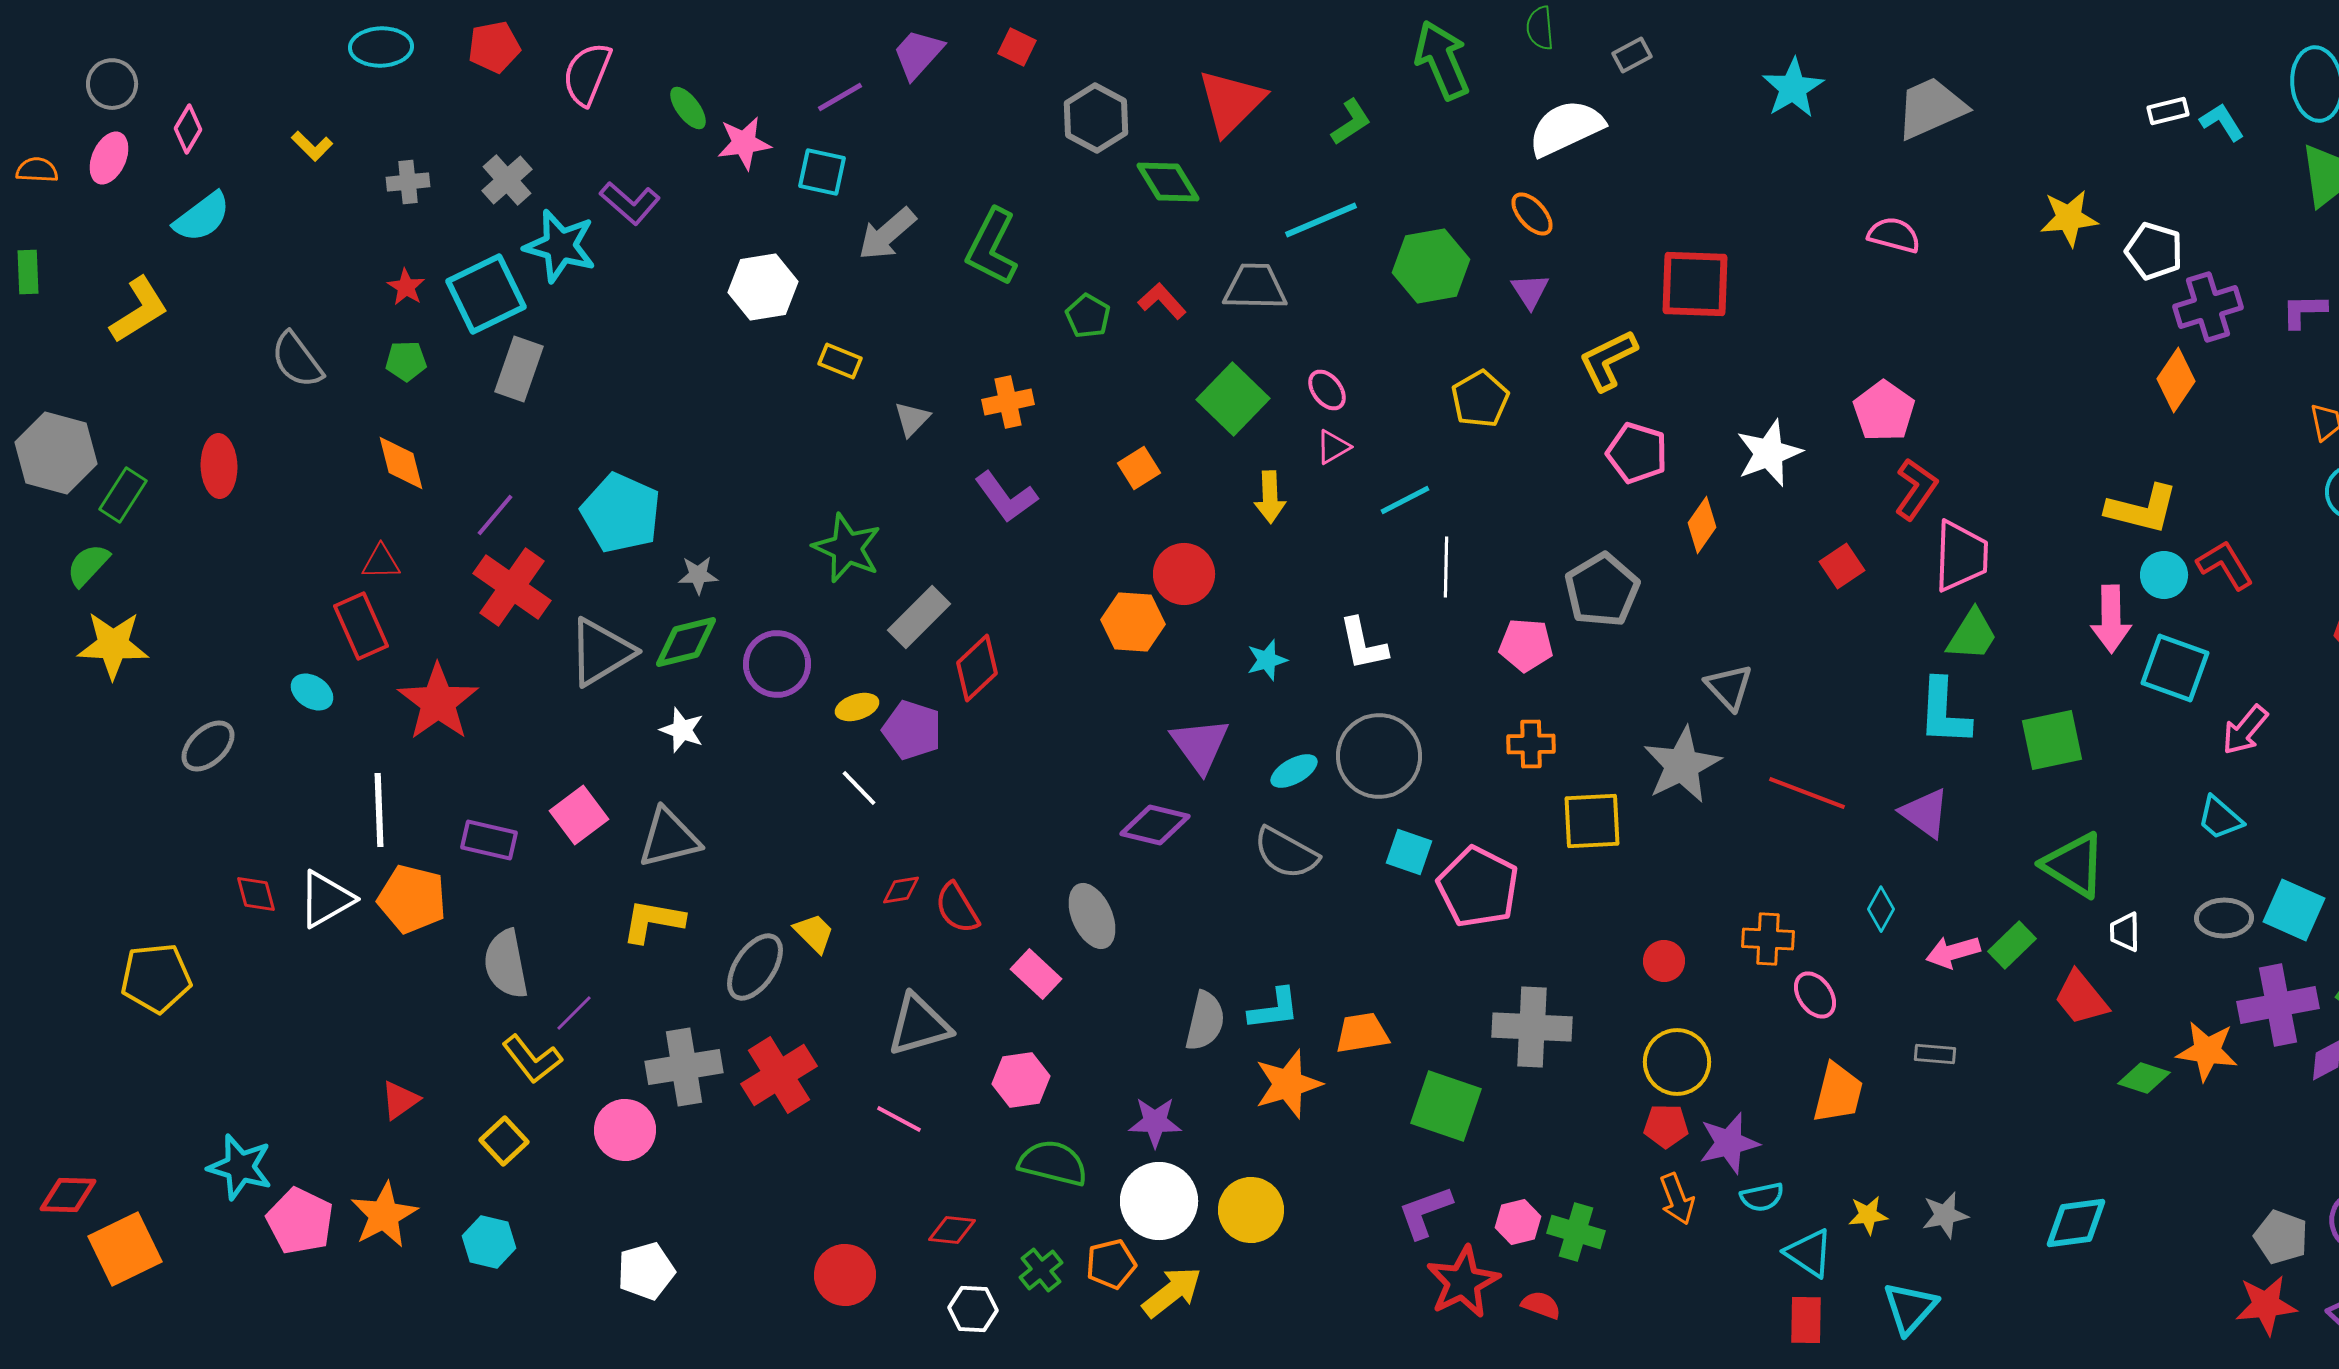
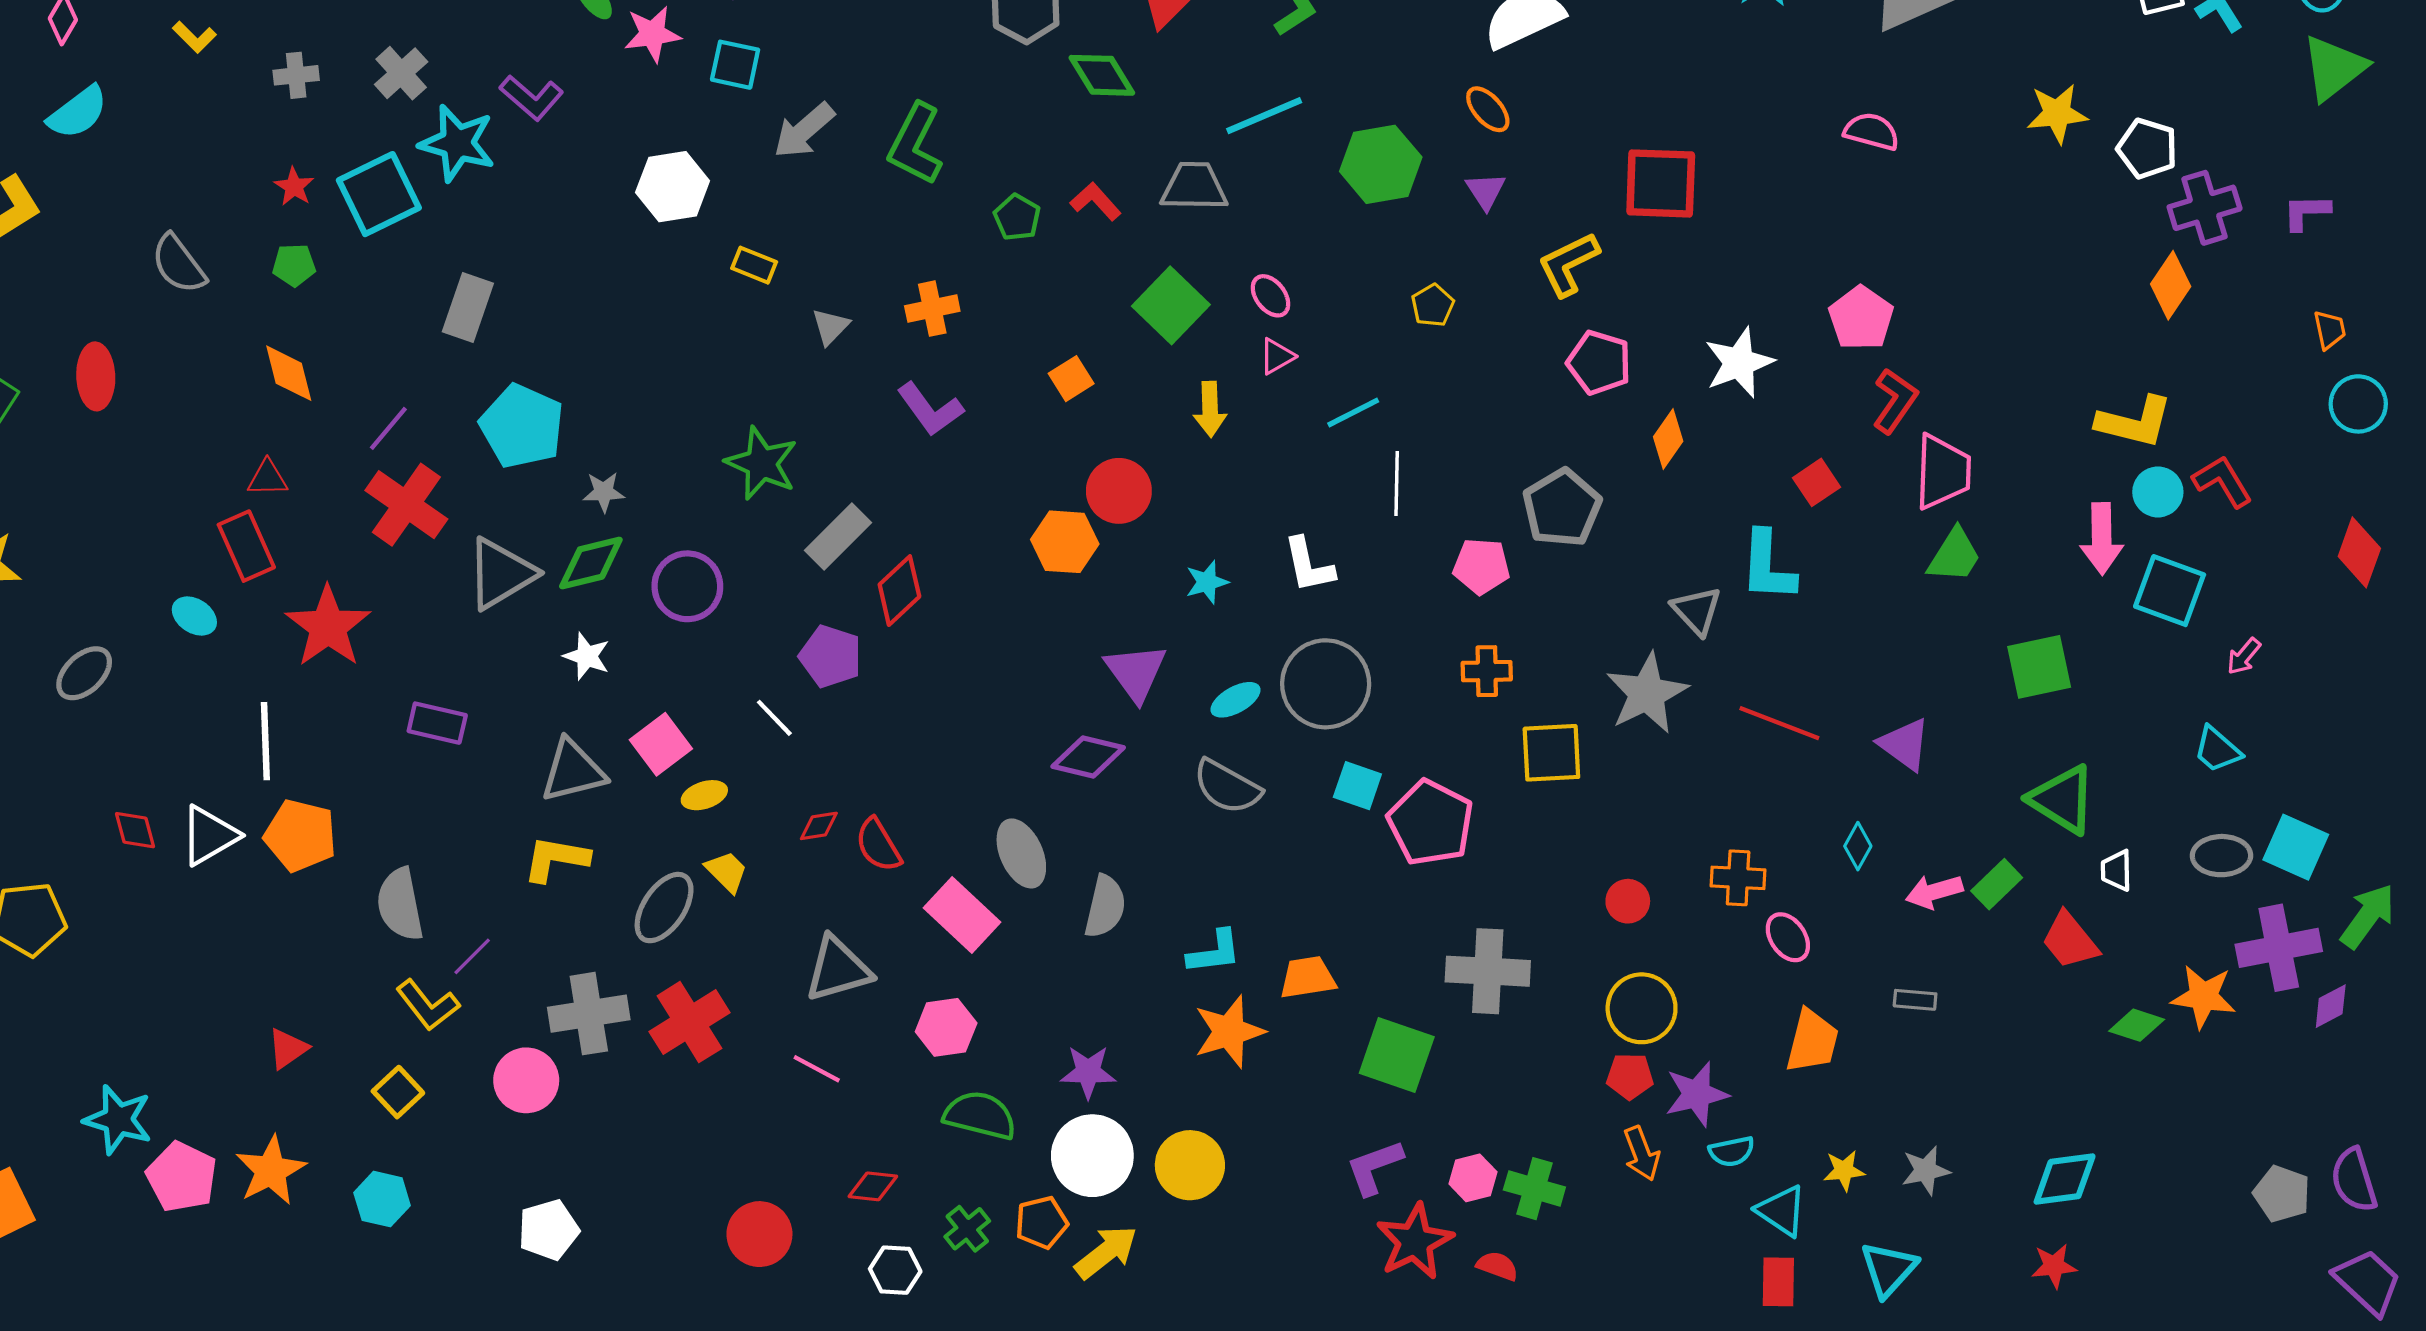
gray rectangle: (519, 369) -> (468, 307), moved
yellow pentagon: (1480, 399) -> (1433, 305), size x0.7
yellow ellipse: (857, 707) -> (704, 795), moved
cyan L-shape: (1944, 712) -> (1768, 566), moved
pink arrow: (2245, 730) -> (2244, 656), size x0.7
pink square: (579, 815) -> (661, 744), moved
purple rectangle: (489, 840) -> (437, 723), moved
pink rectangle: (1036, 974) -> (962, 915), size x1.4
gray semicircle: (1205, 1021) -> (1105, 906), moved
red star: (2266, 1305) -> (2054, 1266), moved, size x0.7

